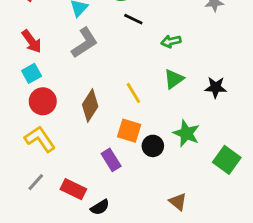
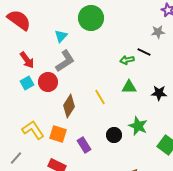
black line: (133, 19) -> (144, 52), moved
green triangle: (174, 79) -> (129, 87), turned 35
red circle: (43, 101) -> (48, 82), moved
orange square: (129, 131) -> (58, 134), moved
gray line: (36, 182) -> (16, 158), moved

